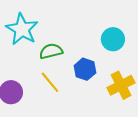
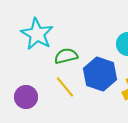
blue hexagon: (85, 69) -> (100, 74), size x1.5

